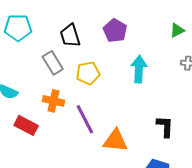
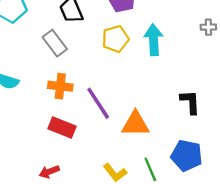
yellow pentagon: (88, 73) -> (115, 39), moved
red rectangle: (26, 125) -> (62, 127), moved

